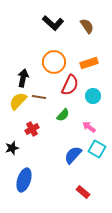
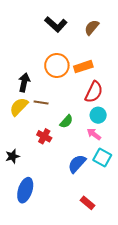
brown semicircle: (87, 26) -> (92, 27), turned -105
orange rectangle: (89, 63) -> (83, 67), moved
red semicircle: (70, 85) -> (94, 92), moved
cyan circle: (93, 96) -> (98, 115), moved
red cross: (32, 129) -> (44, 136), moved, turned -32

